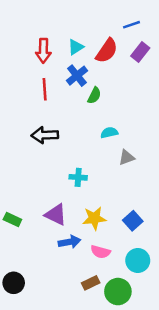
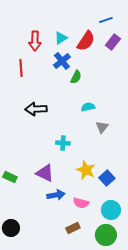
red line: (45, 89) -> (21, 68), moved
gray triangle: (127, 157) -> (102, 127), turned -32
yellow star: (94, 218) -> (86, 170), moved, turned 30
green circle: (118, 292) -> (106, 235), moved

